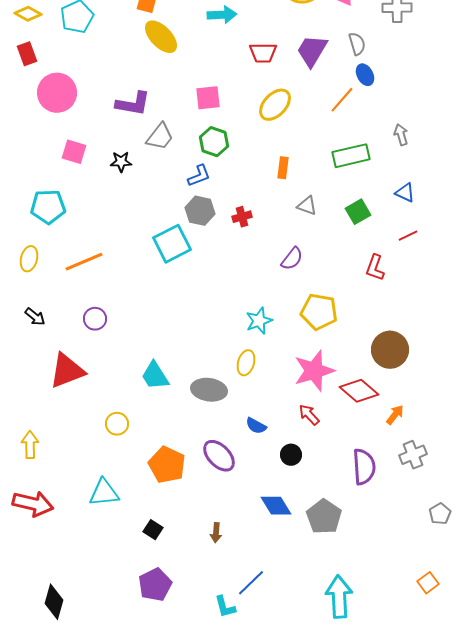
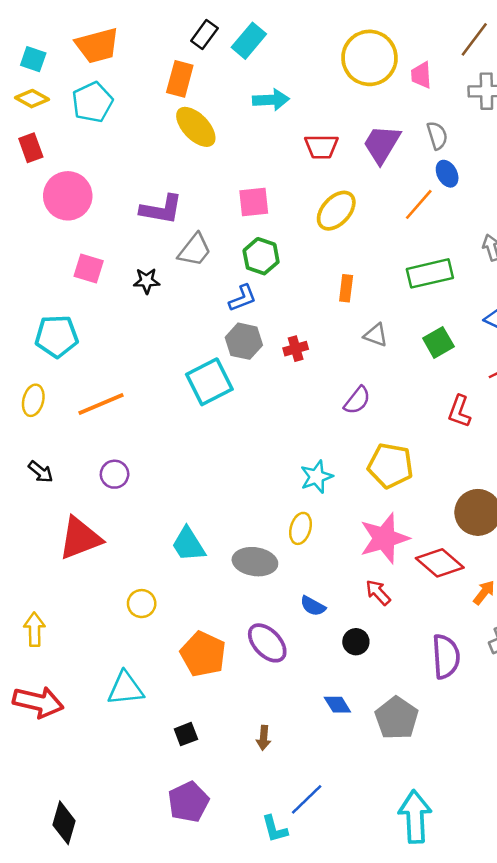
blue diamond: (276, 506) -> (337, 705), size x0.7
black square: (153, 530) -> (186, 734), turned 36

